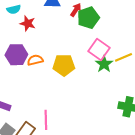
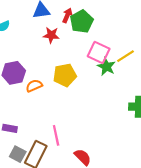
red star: (28, 23) -> (51, 35), moved
orange semicircle: (35, 60) -> (34, 86), moved

